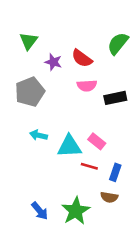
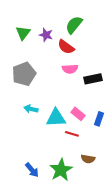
green semicircle: (118, 43) -> (74, 25), moved
purple star: (53, 62) -> (46, 35), moved
blue rectangle: (115, 172) -> (99, 119), moved

